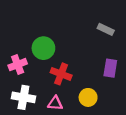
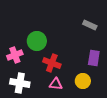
yellow circle: (88, 97) -> (83, 81), moved
pink triangle: (55, 103) -> (56, 84), moved

